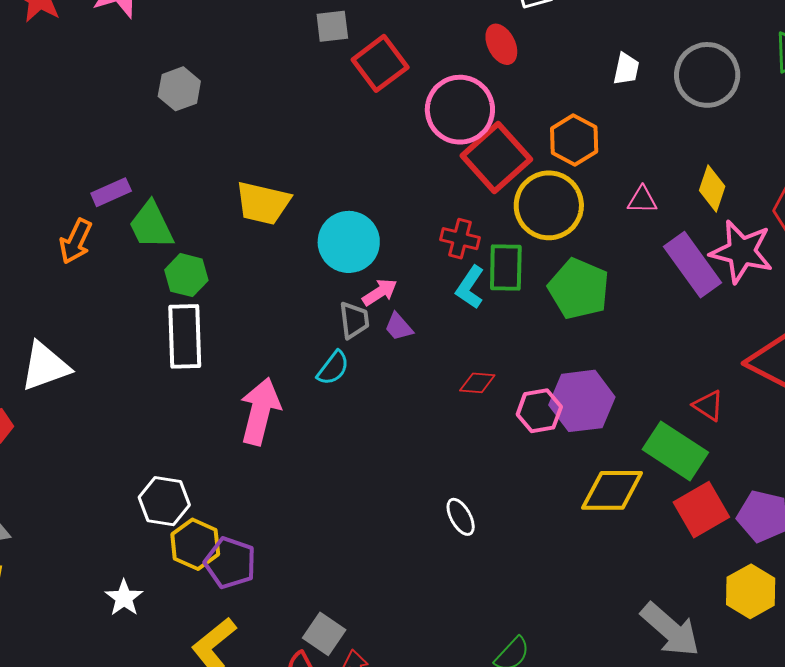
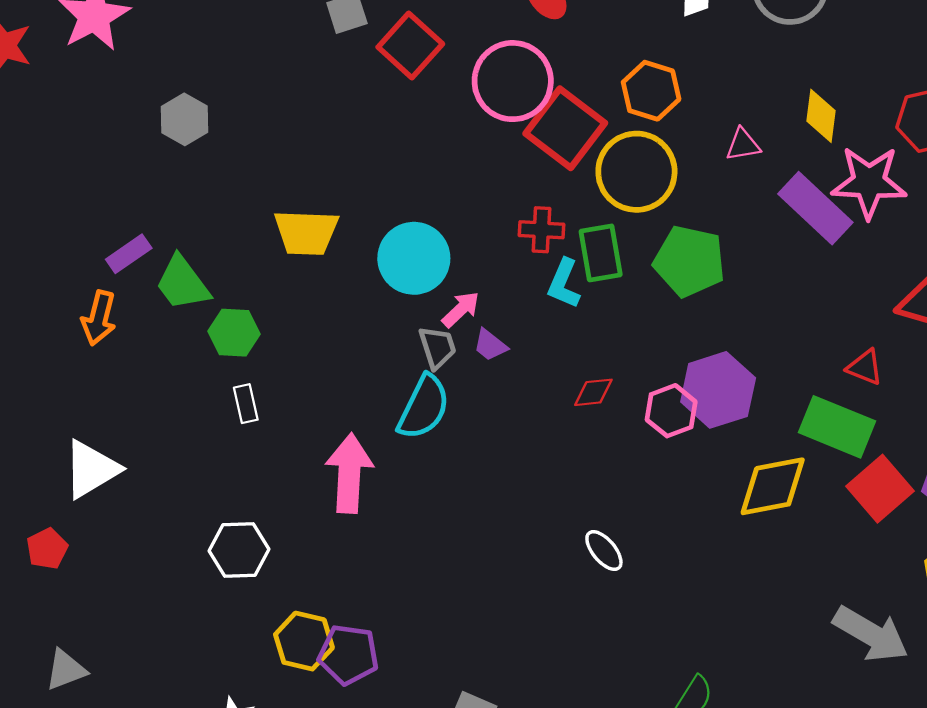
white rectangle: (185, 336) -> (246, 404), size x0.5
cyan semicircle: (333, 368) -> (424, 407), size x1.5
white hexagon: (164, 501) -> (239, 550), moved

